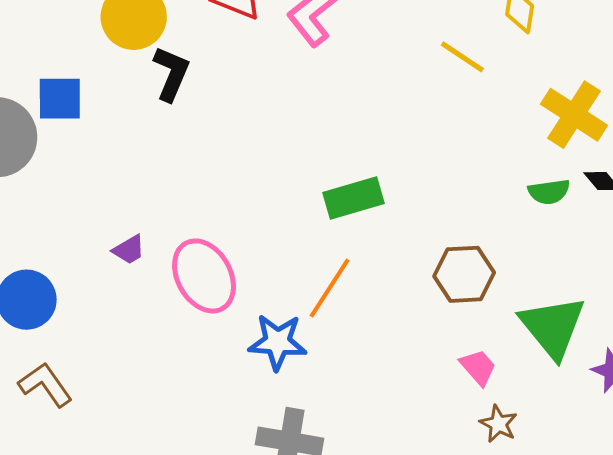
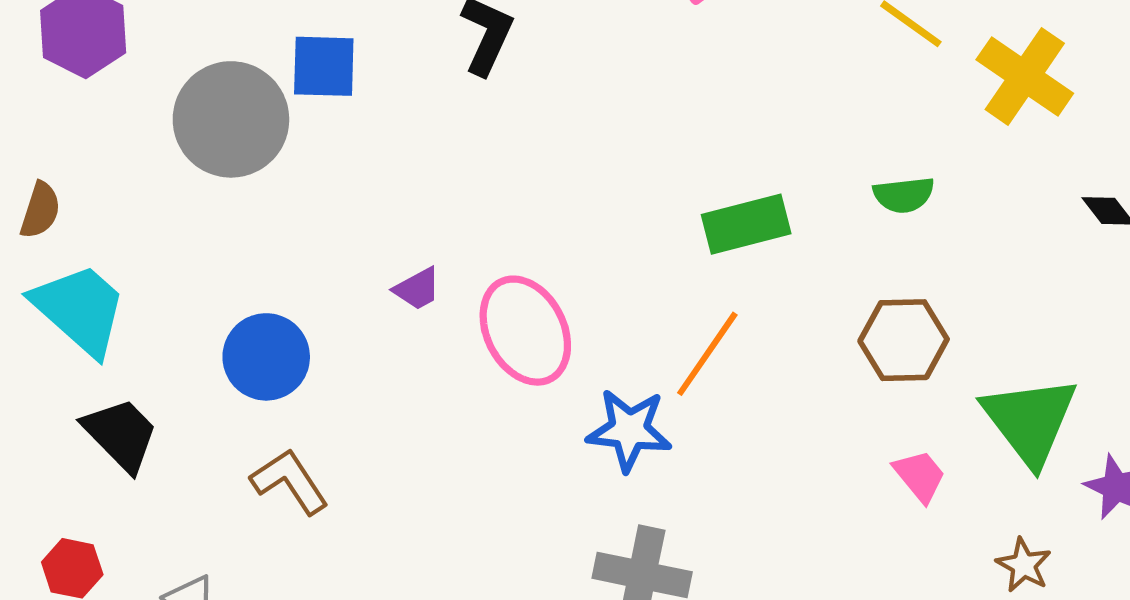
yellow cross: (574, 115) -> (1025, 76), moved
green semicircle: (549, 192) -> (904, 195), moved
brown star: (498, 424) -> (1024, 565), moved

